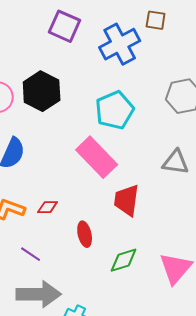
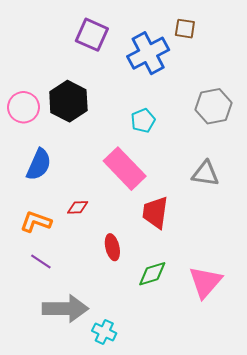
cyan pentagon: (115, 110) -> (143, 121), size x0.6
red diamond: (48, 207) -> (78, 207), moved
purple line: (31, 254) -> (41, 262), moved

